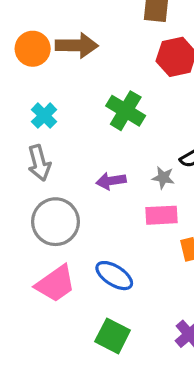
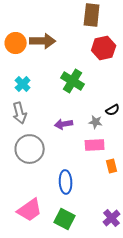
blue ellipse: (114, 276) -> (66, 182), turned 55
pink trapezoid: (55, 284) -> (30, 210), moved

